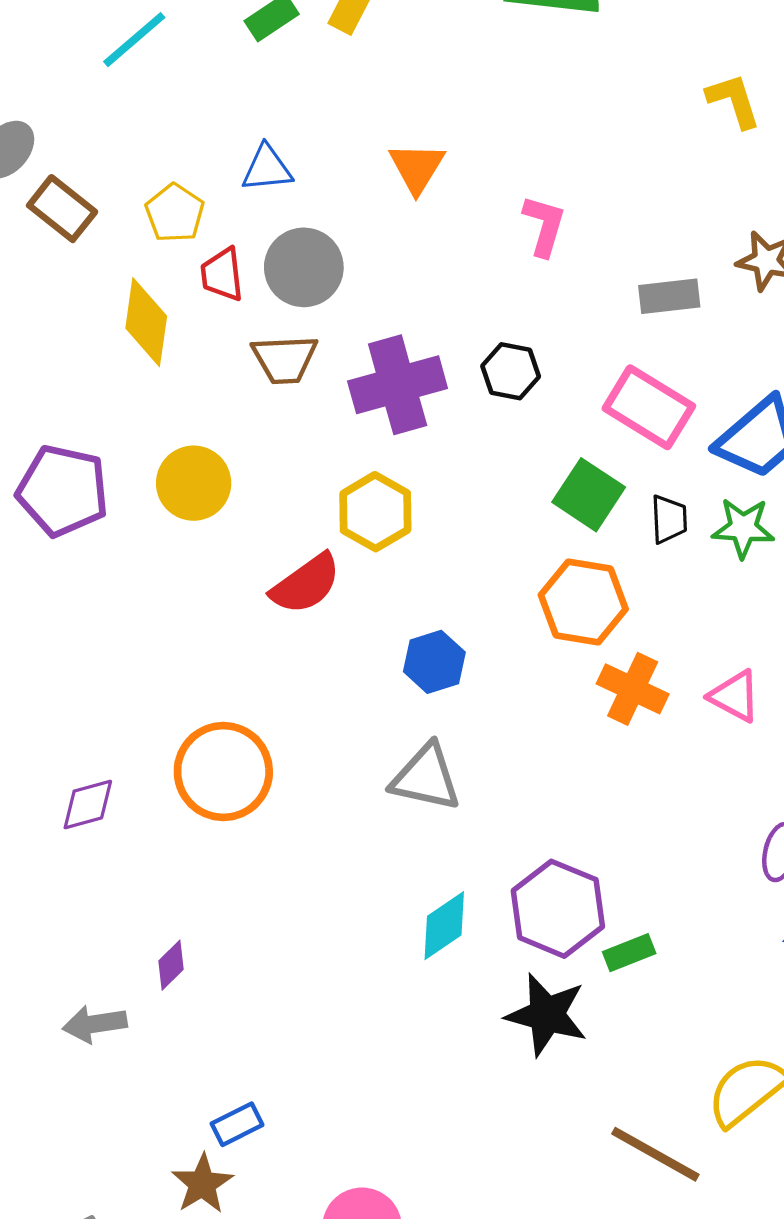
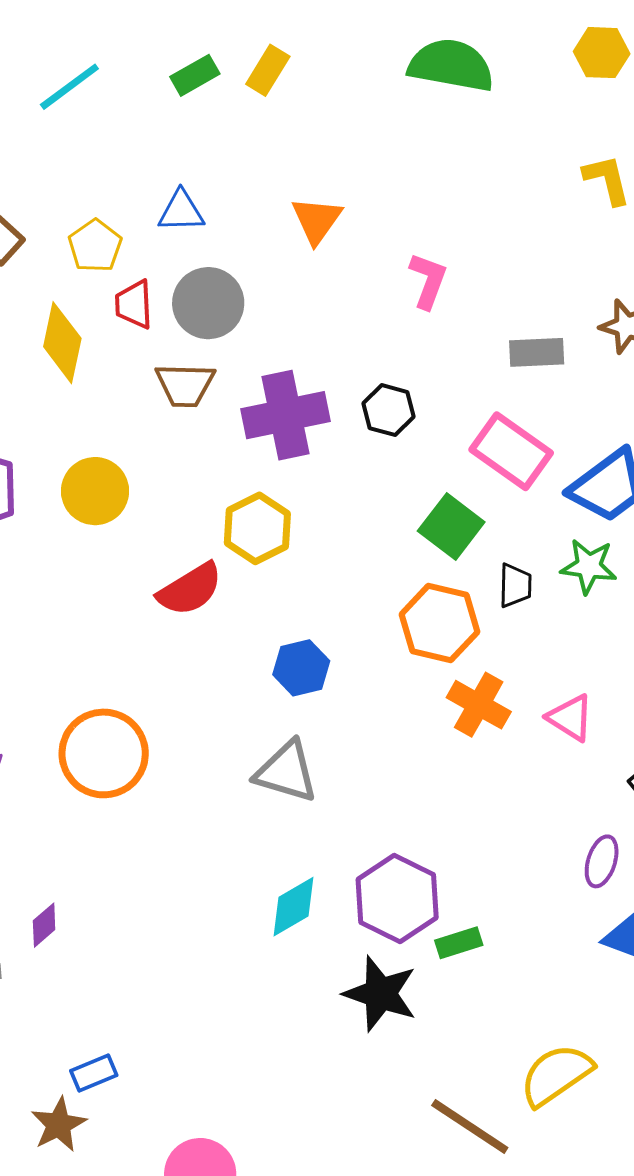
black trapezoid: (669, 519) -> (515, 586), moved

